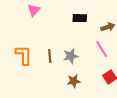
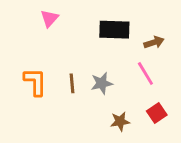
black rectangle: (80, 18) -> (114, 30), size x1.5
brown star: (74, 81) -> (120, 121), moved

